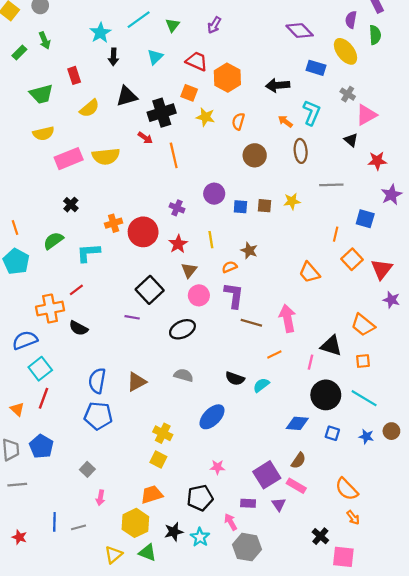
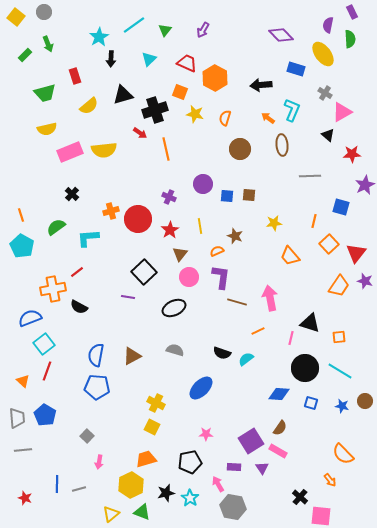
yellow star: (292, 201) -> (274, 223), moved
orange trapezoid: (363, 325) -> (339, 286), moved, turned -95
orange semicircle: (347, 489) -> (343, 454), moved

